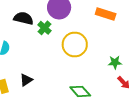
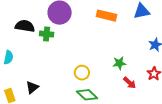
green cross: (45, 28) -> (47, 34), turned -32
yellow circle: (75, 45) -> (82, 73), moved, size x0.6

